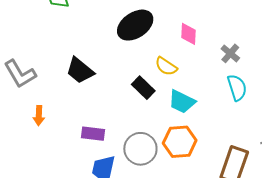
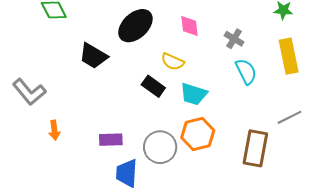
black trapezoid: (80, 70) -> (93, 56), moved

